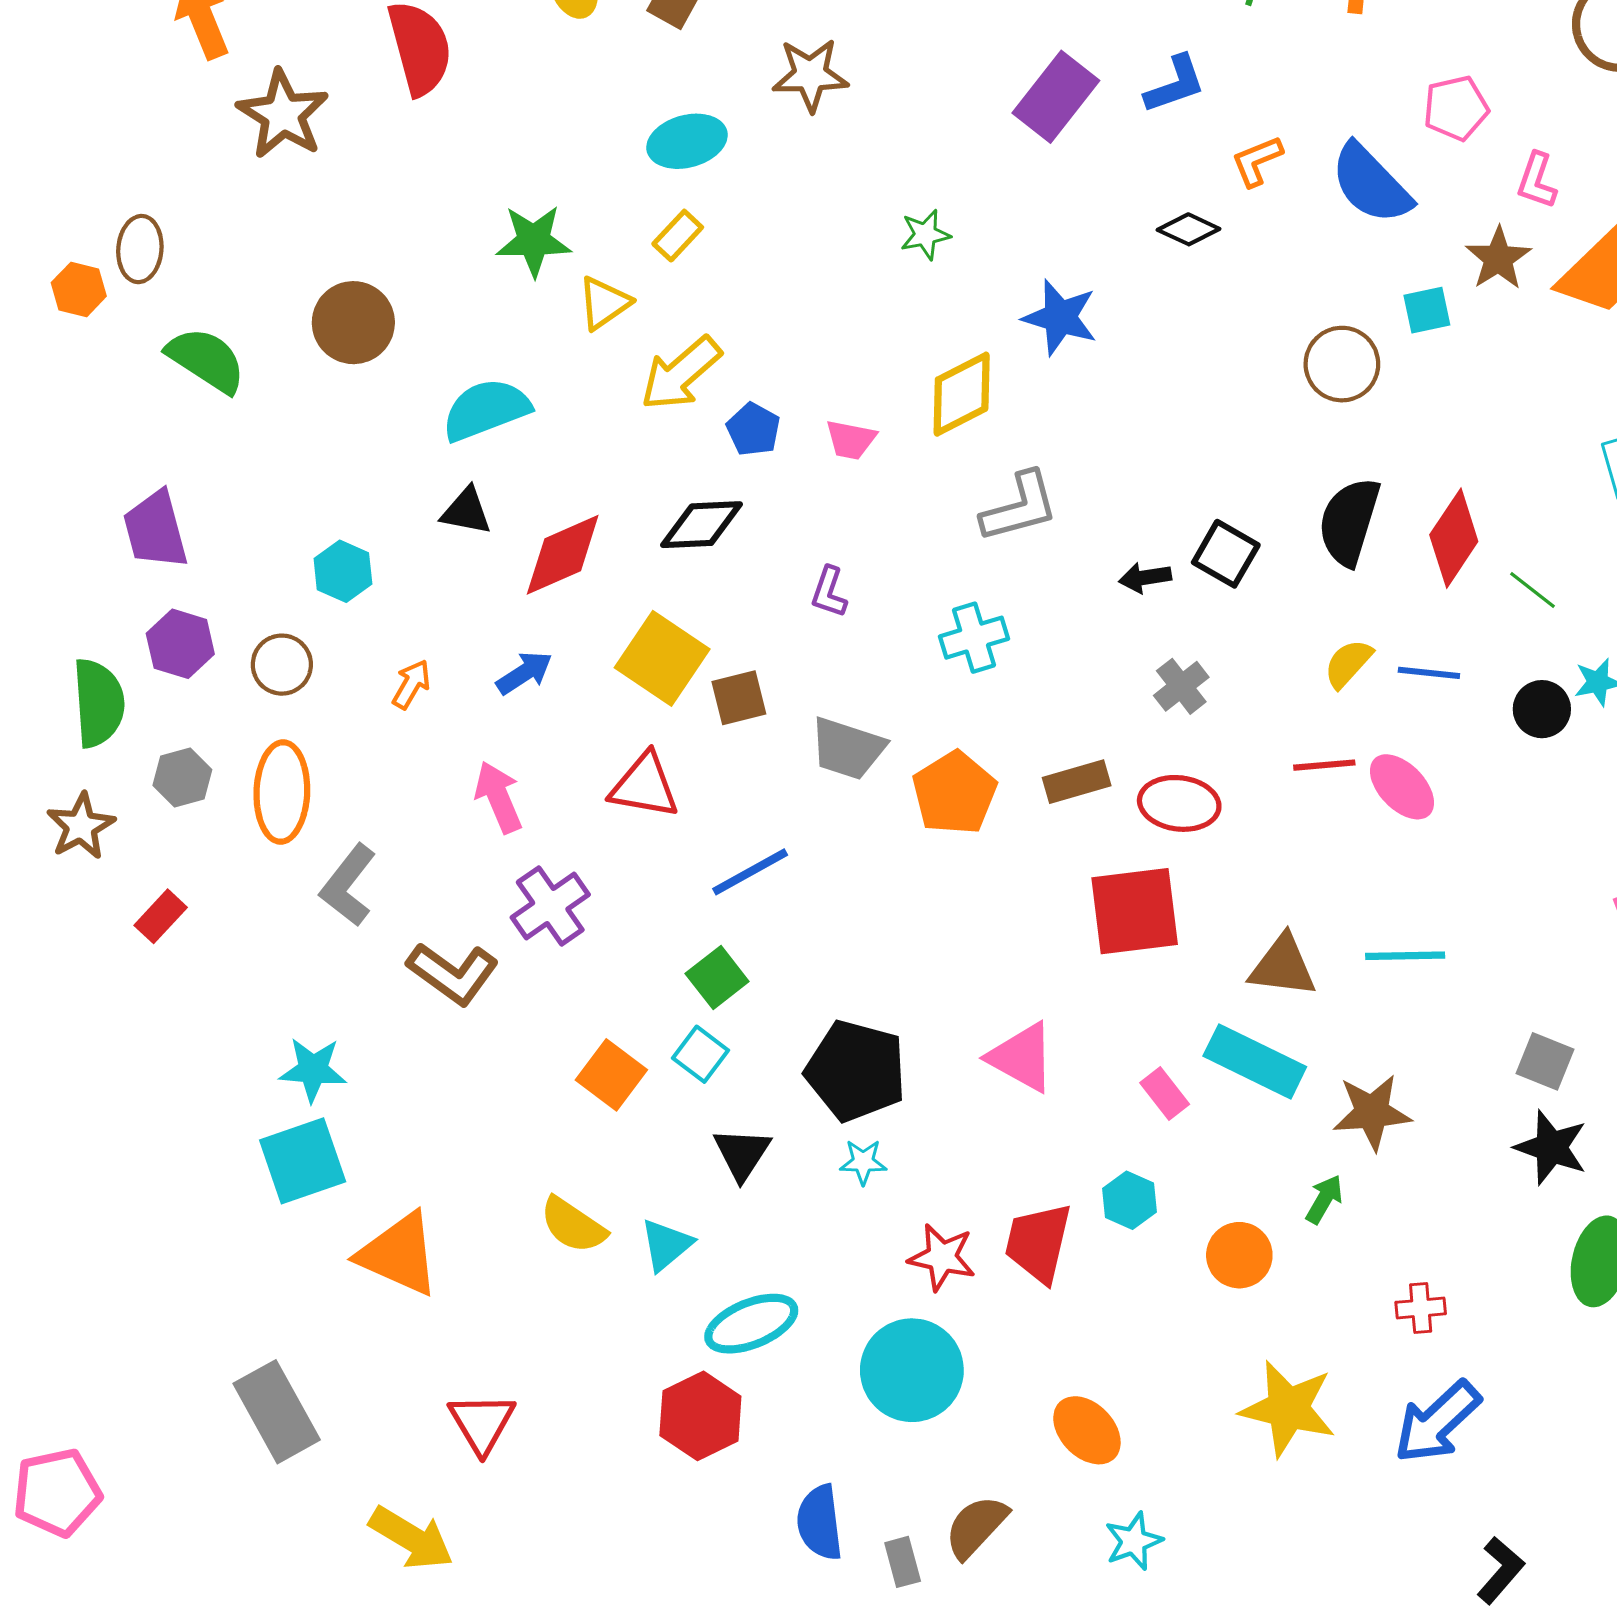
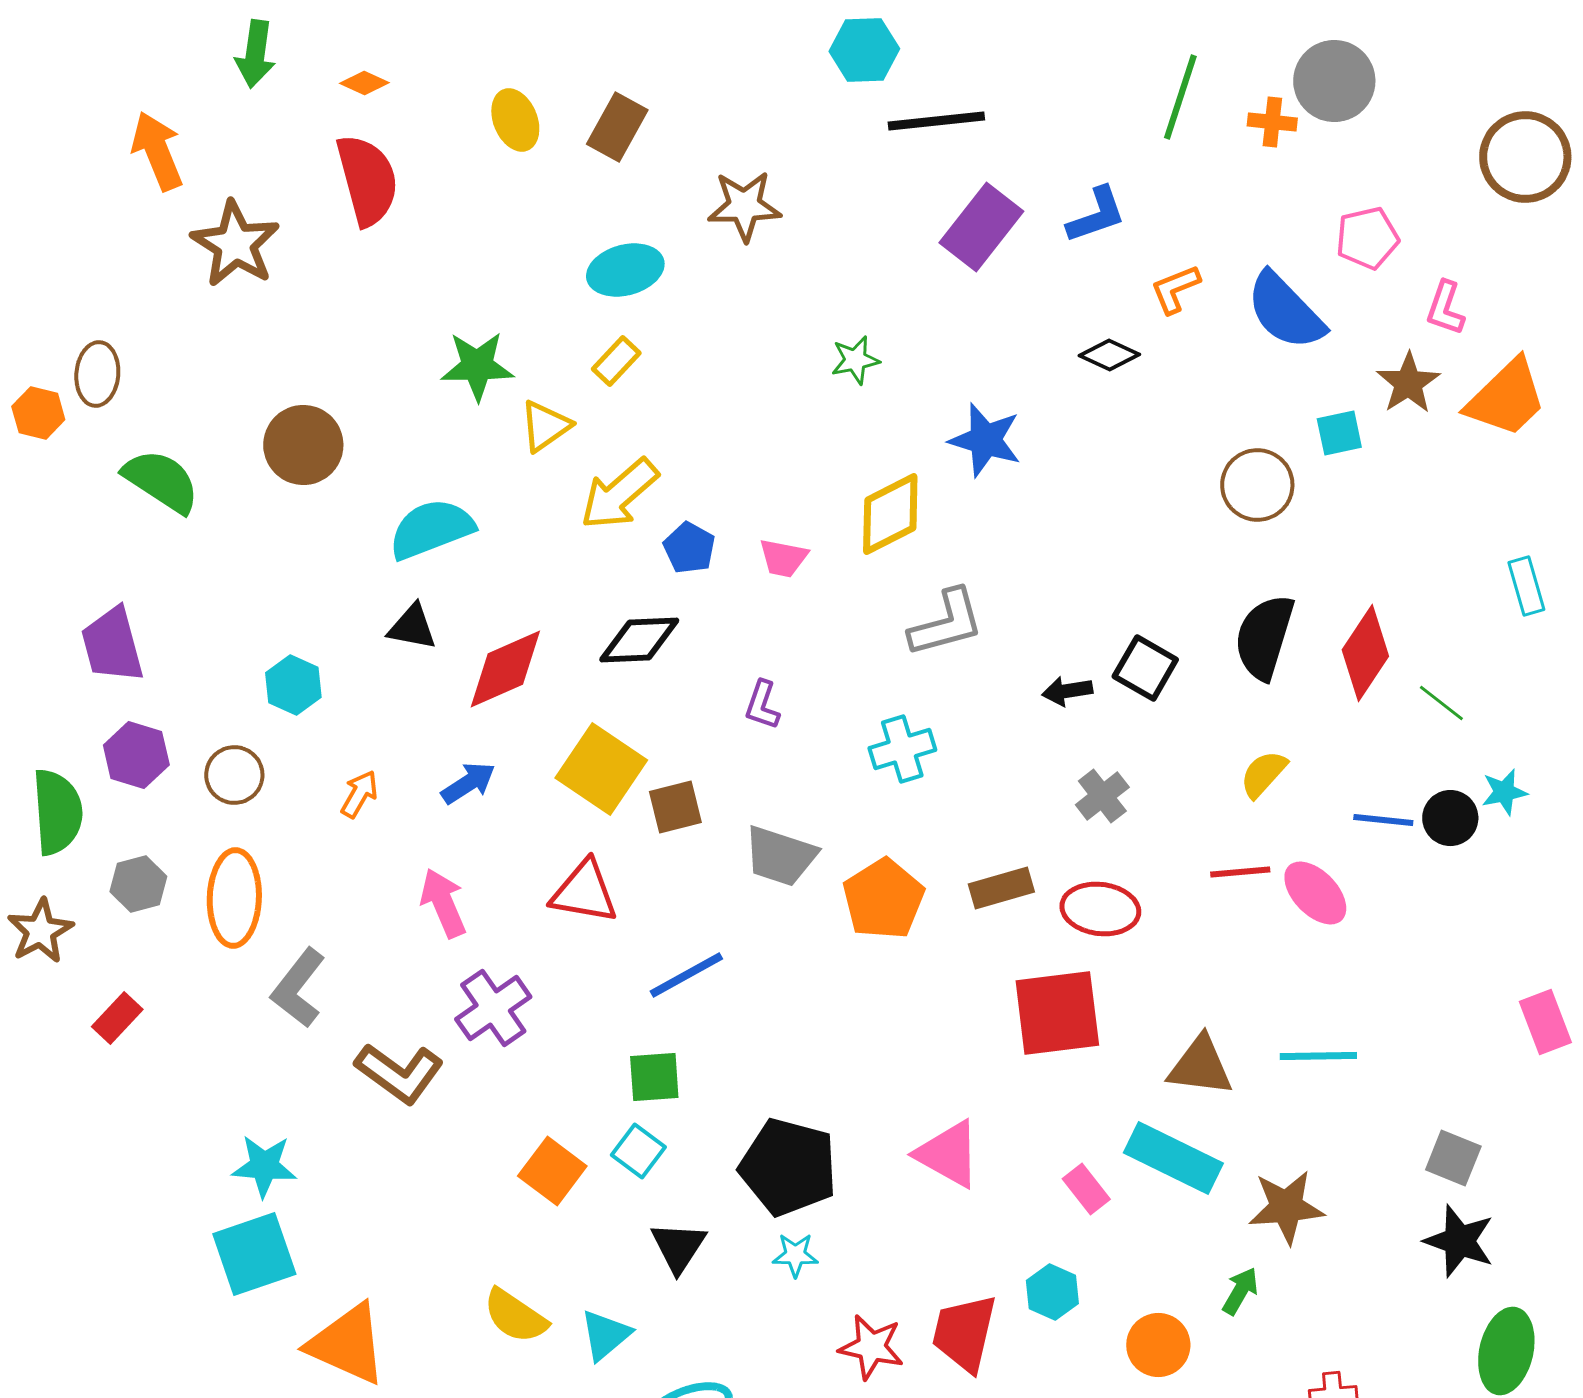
blue line: (1429, 673) -> (1383, 820), moved
green square: (717, 977) -> (654, 1077), turned 34

